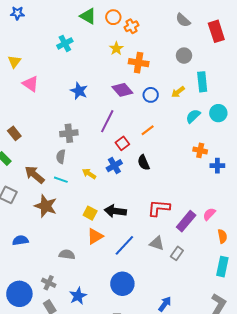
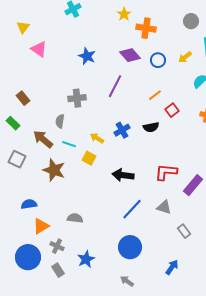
red square: (122, 143) -> (172, 110), moved
gray semicircle: (61, 157) -> (60, 121), moved
black semicircle: (144, 163) -> (151, 127), turned -77
yellow square: (90, 213) -> (89, 158), moved
orange triangle: (95, 236) -> (41, 226), moved
gray rectangle: (177, 253) -> (184, 231), moved, turned -72

